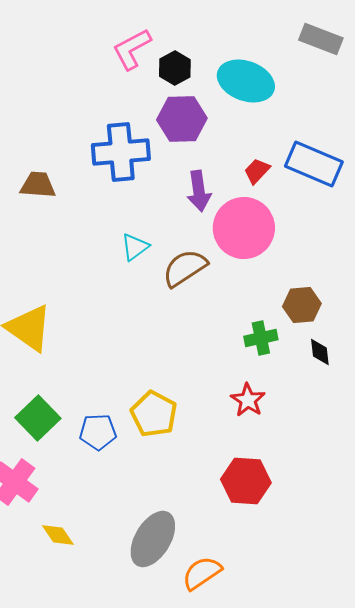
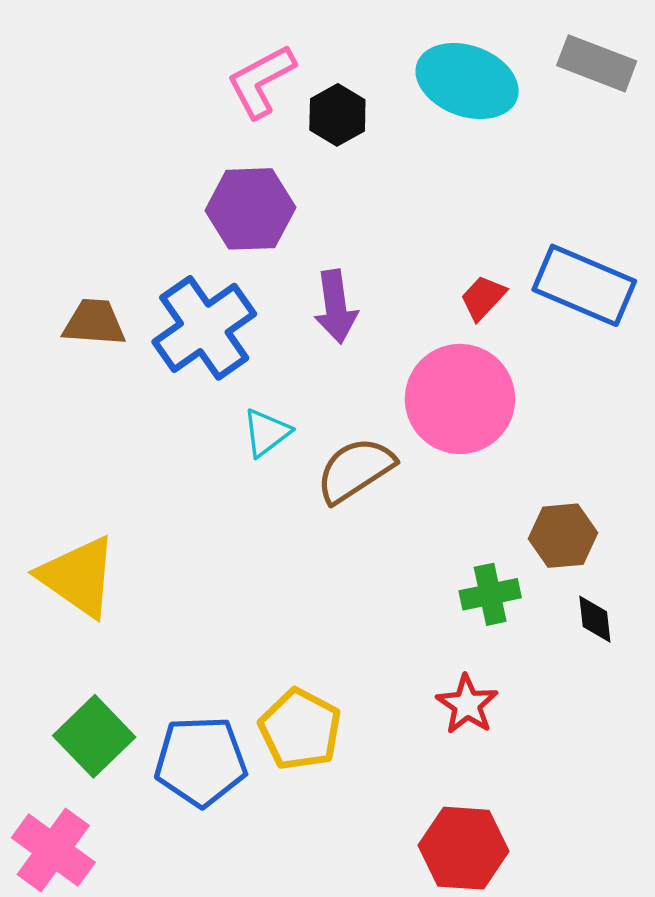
cyan ellipse: (246, 81) -> (467, 81), moved
purple hexagon: (182, 119) -> (250, 209), moved
blue cross: (121, 152) -> (204, 328), moved, turned -30
purple arrow: (199, 191) -> (336, 307), moved
blue pentagon: (98, 432) -> (201, 761), size x1.4

